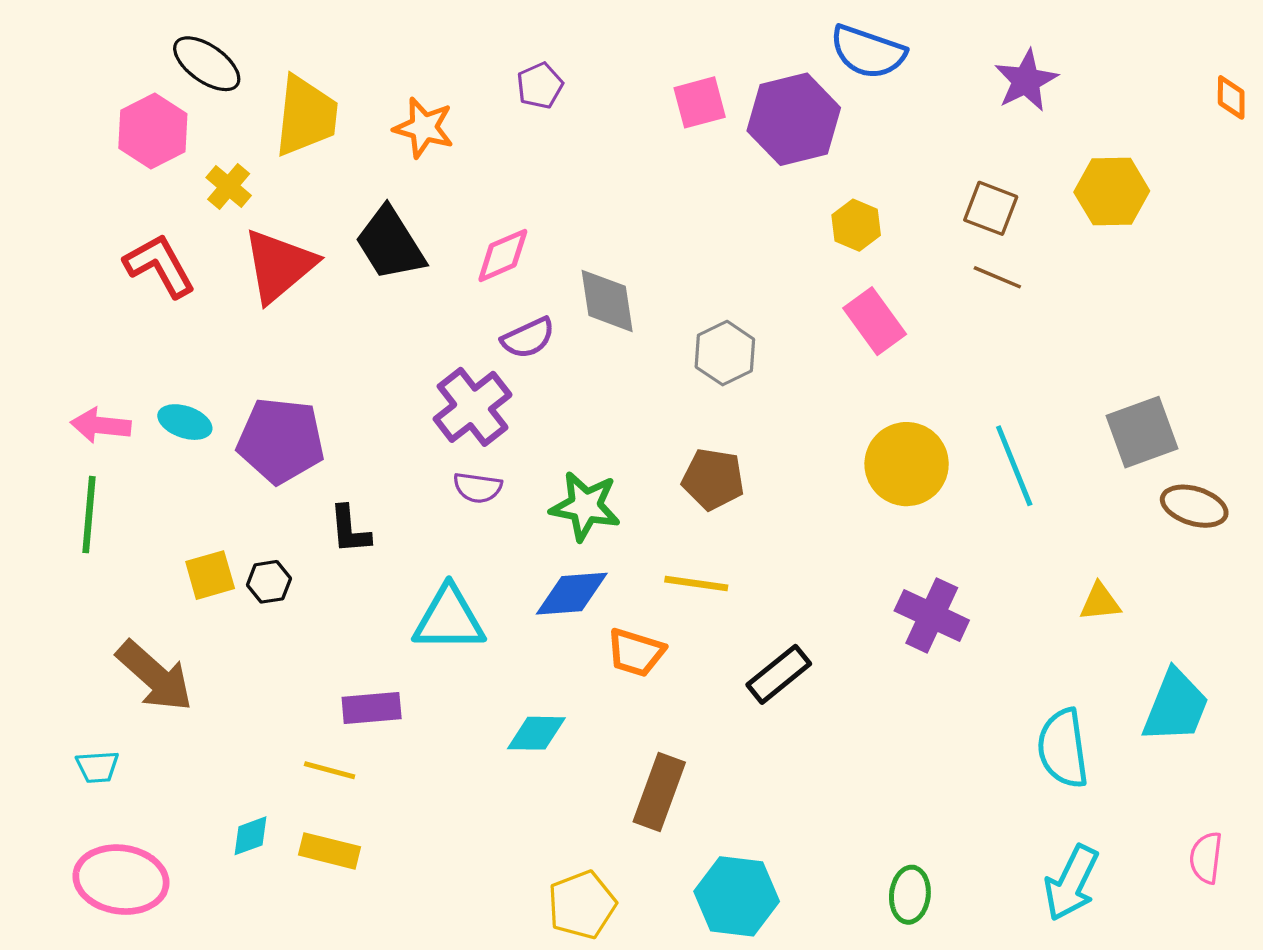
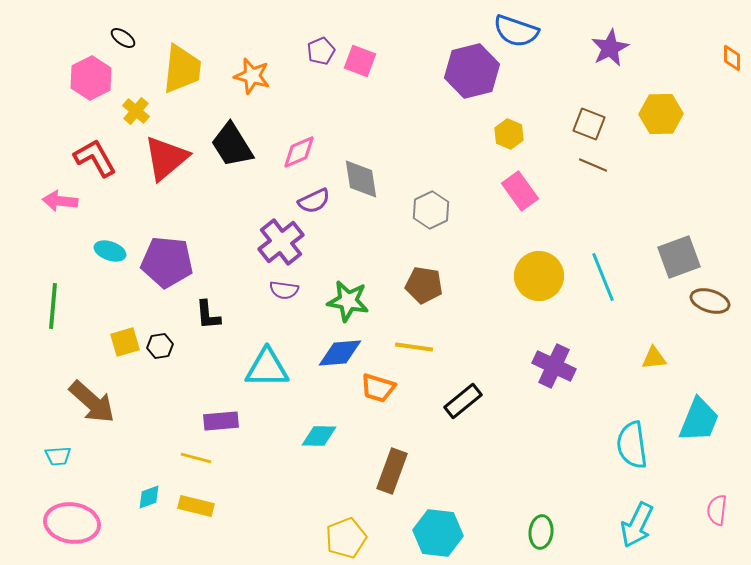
black ellipse: (207, 64) -> (123, 38), size x0.6
pink square: (700, 102) -> (360, 61), moved, turned 36
pink arrow: (101, 425) -> (60, 201), moved

